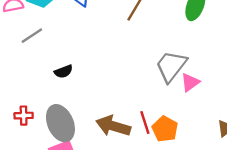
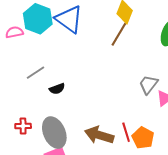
gray line: (32, 36) -> (35, 73), moved
gray trapezoid: (171, 66) -> (148, 84), size x0.7

